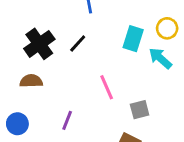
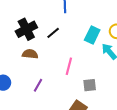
brown semicircle: (31, 81) -> (30, 54), moved
pink line: (107, 87) -> (69, 66), turned 30

